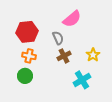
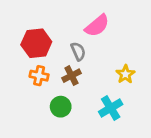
brown cross: (64, 56) -> (71, 76), moved
green circle: (25, 76) -> (61, 107), moved

